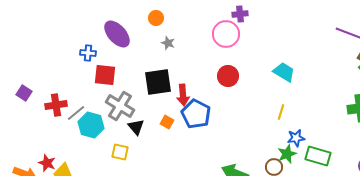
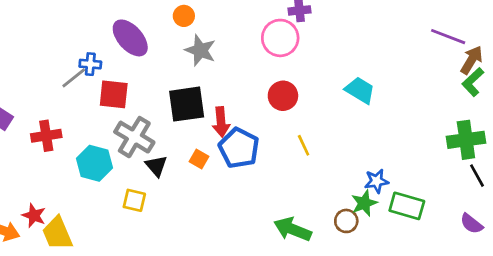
gray star: (168, 43) -> (200, 50), size x1.6
yellow line: (281, 112) -> (304, 145), moved, turned -42
gray line: (76, 113) -> (74, 78), moved

